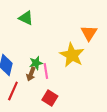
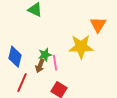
yellow star: (72, 55) -> (81, 47), turned -30

